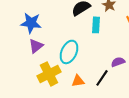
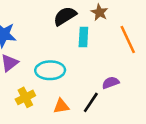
cyan ellipse: (69, 52) -> (50, 70), turned 65
yellow cross: (49, 74) -> (25, 97), size x0.7

